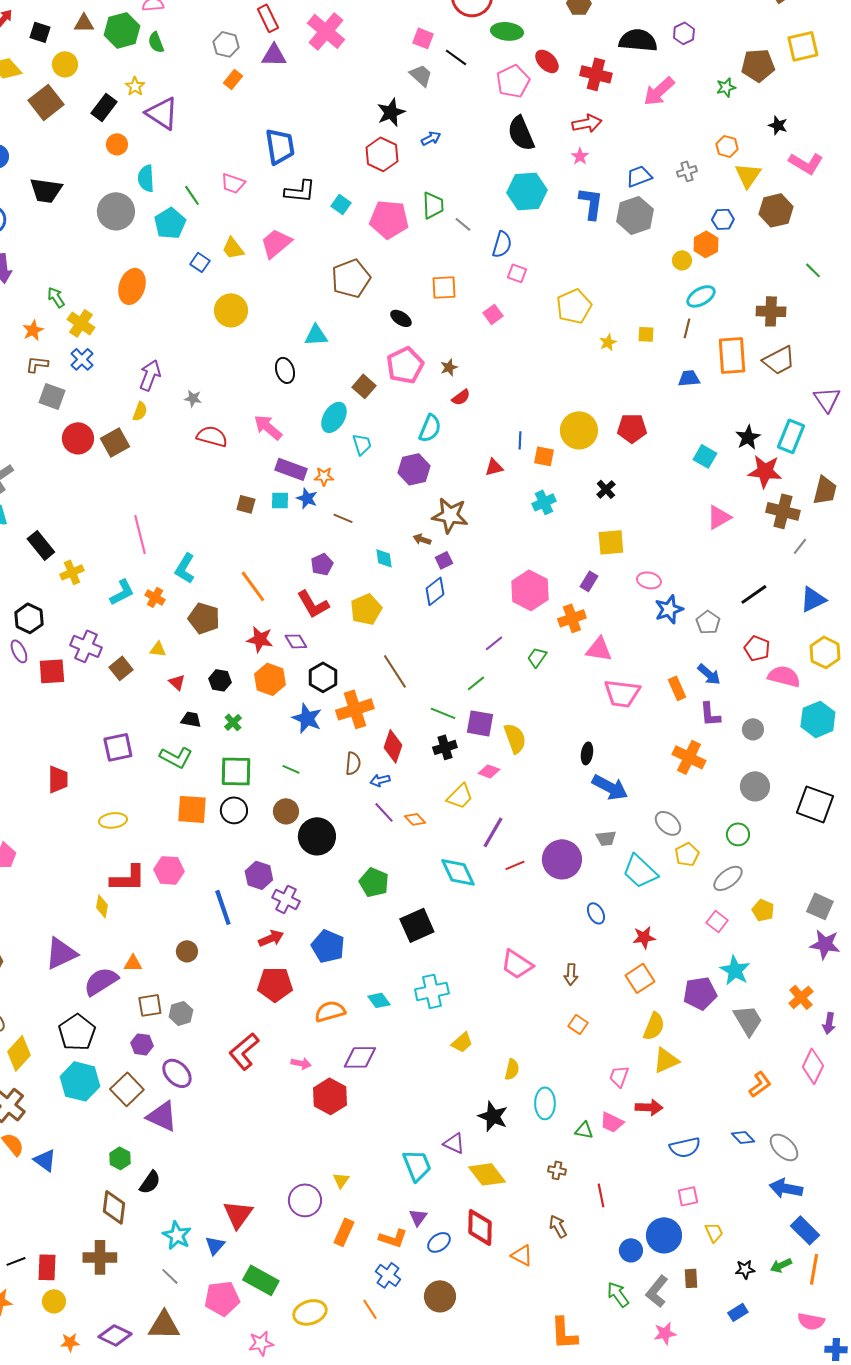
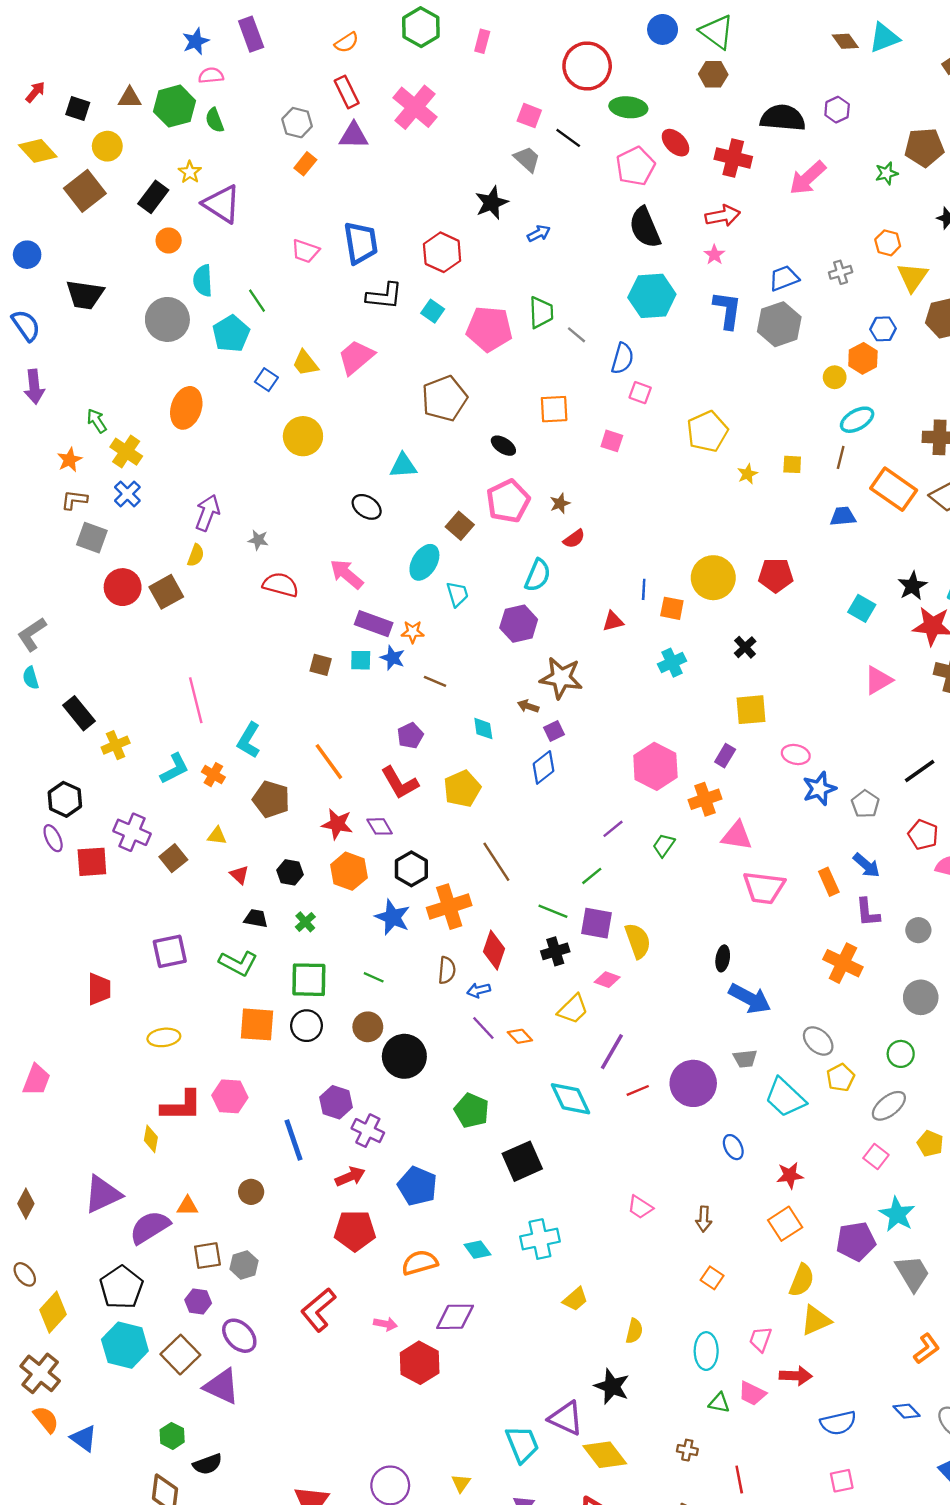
red hexagon: (382, 154) -> (442, 252), moved
pink trapezoid: (233, 183) -> (305, 251), moved
pink square: (493, 314) -> (612, 441), turned -36
orange rectangle: (732, 355) -> (894, 489), turned -51
black ellipse: (285, 370) -> (367, 507), turned -40
pink trapezoid: (517, 964) -> (640, 1207), size x0.7
cyan ellipse: (545, 1103) -> (706, 1351), moved
purple triangle: (454, 1143) -> (566, 1418), size x1.4
yellow triangle: (341, 1180) -> (461, 1483), moved
black semicircle: (150, 1182) -> (207, 1464), turned 35

